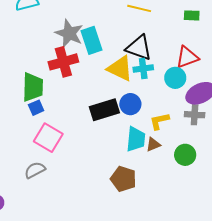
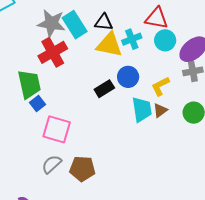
black triangle: (139, 48) -> (104, 22), moved, size x0.7
red triangle: (187, 57) -> (157, 18), moved, turned 45
black rectangle: (104, 110) -> (104, 89), size x0.7
brown pentagon: (123, 179) -> (82, 169), moved

